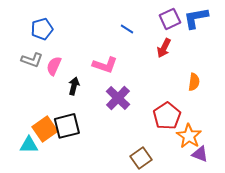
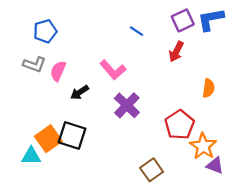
pink L-shape: (105, 65) -> (113, 70), turned 30
black arrow: (74, 86) -> (80, 92), turned -138
black square: (67, 126) -> (72, 135), turned 32

